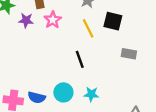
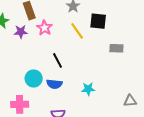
black line: (80, 59) -> (58, 60), moved
cyan circle: (63, 92) -> (34, 78), moved
blue semicircle: (37, 97) -> (54, 84), moved

